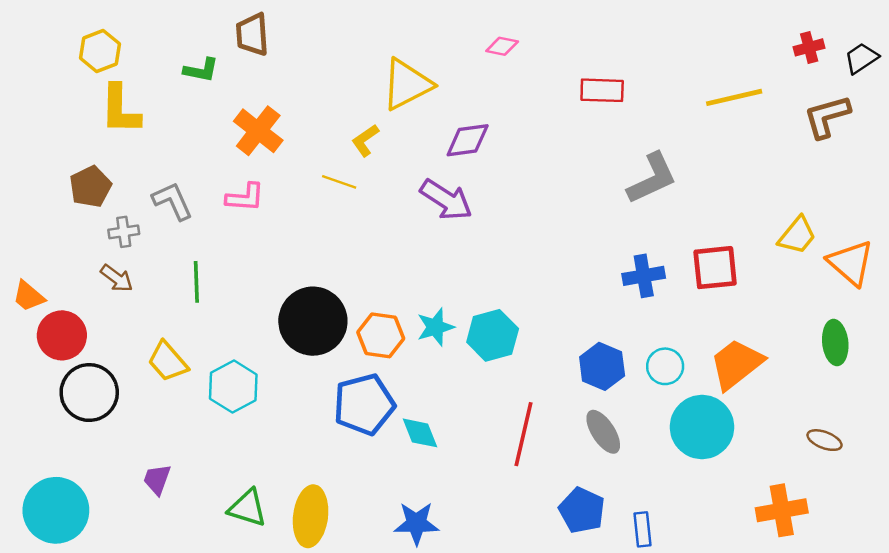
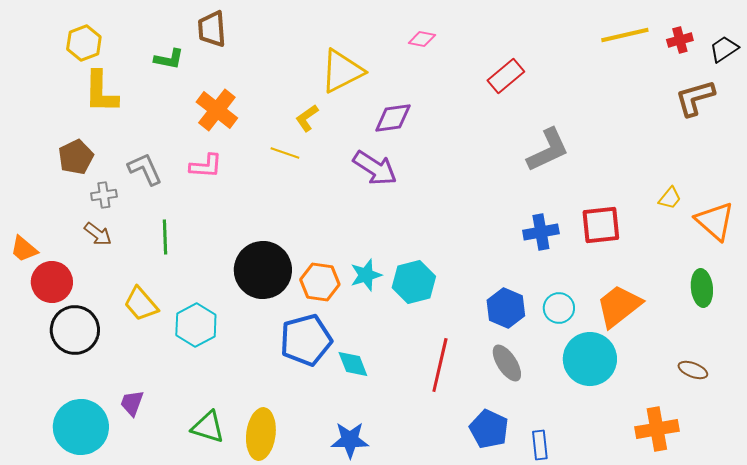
red rectangle: (602, 90) -> (506, 76), turned -42
yellow line: (734, 97) -> (625, 35), moved
yellow trapezoid: (797, 235) -> (670, 198), size x0.7
cyan circle: (56, 510) -> (81, 427), moved

